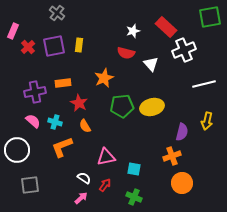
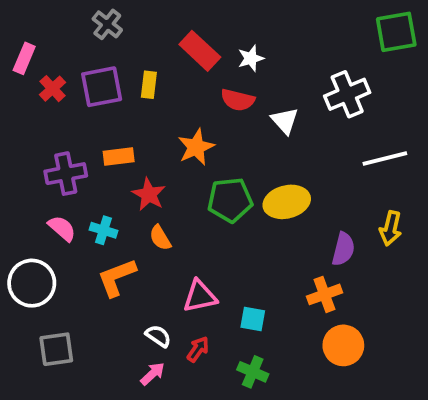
red rectangle: (166, 27) -> (200, 51), moved

